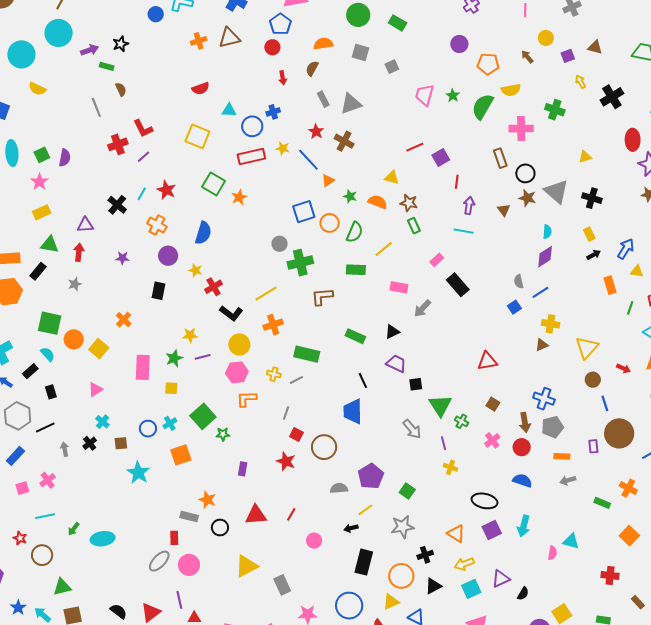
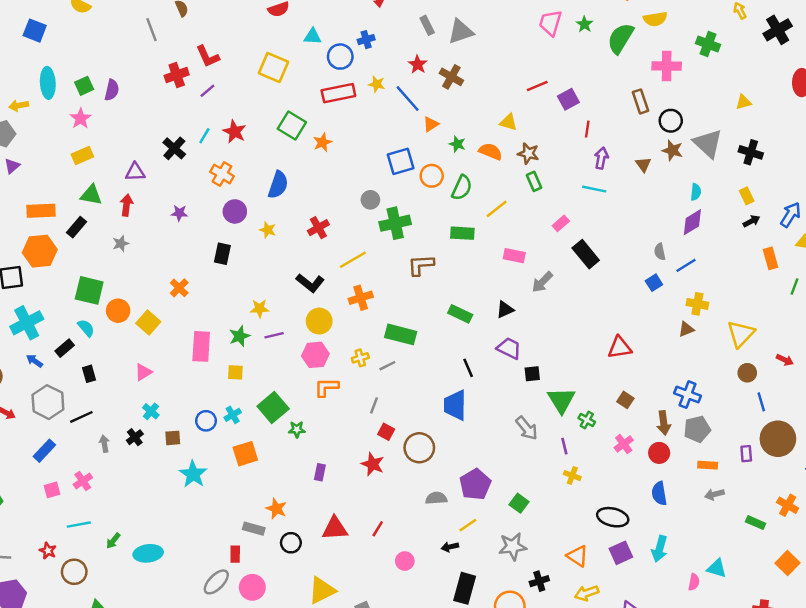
red cross: (214, 287) -> (318, 228), moved
yellow cross: (274, 374) -> (360, 358), turned -32
blue semicircle: (522, 481) -> (659, 493), turned -120

